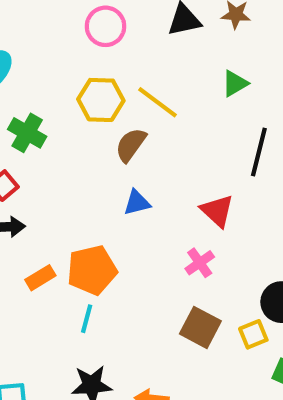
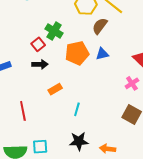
green cross: (27, 133) -> (54, 31), moved
orange pentagon: (92, 270) -> (77, 53), moved

